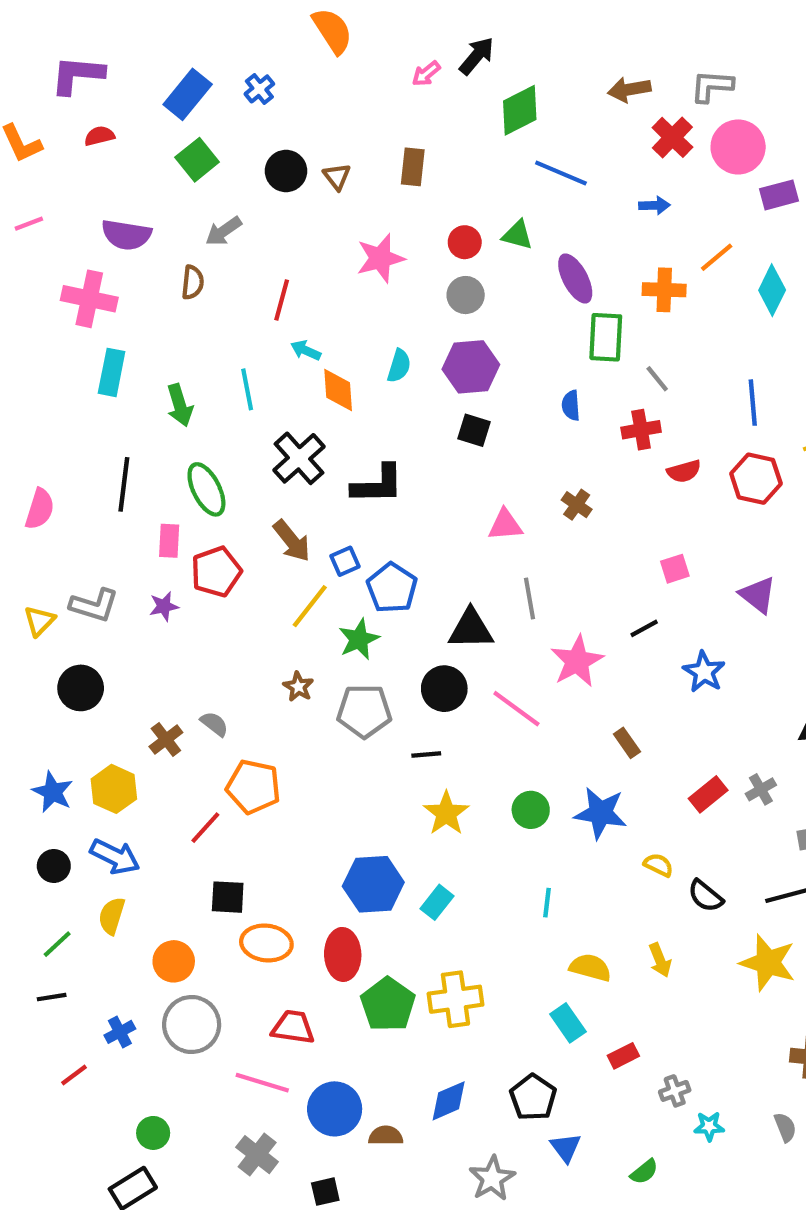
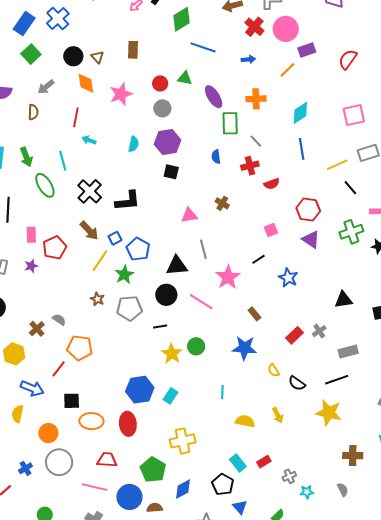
blue cross: (259, 89) -> (58, 18), size x1.6
orange line: (717, 257) -> (287, 70), moved
cyan diamond: (772, 290) -> (300, 113), moved, turned 35
orange diamond: (338, 390) -> (86, 83), moved
green arrow: (180, 405) -> (26, 157), moved
red hexagon: (756, 479) -> (308, 210), moved
green ellipse: (206, 489) -> (45, 185), moved
green circle: (531, 810) -> (196, 346), moved
blue arrow: (115, 857) -> (32, 388), moved
yellow semicircle: (658, 865) -> (274, 370), turned -144
green pentagon: (388, 1005) -> (153, 470), moved
cyan rectangle: (568, 1023) -> (238, 463), moved

